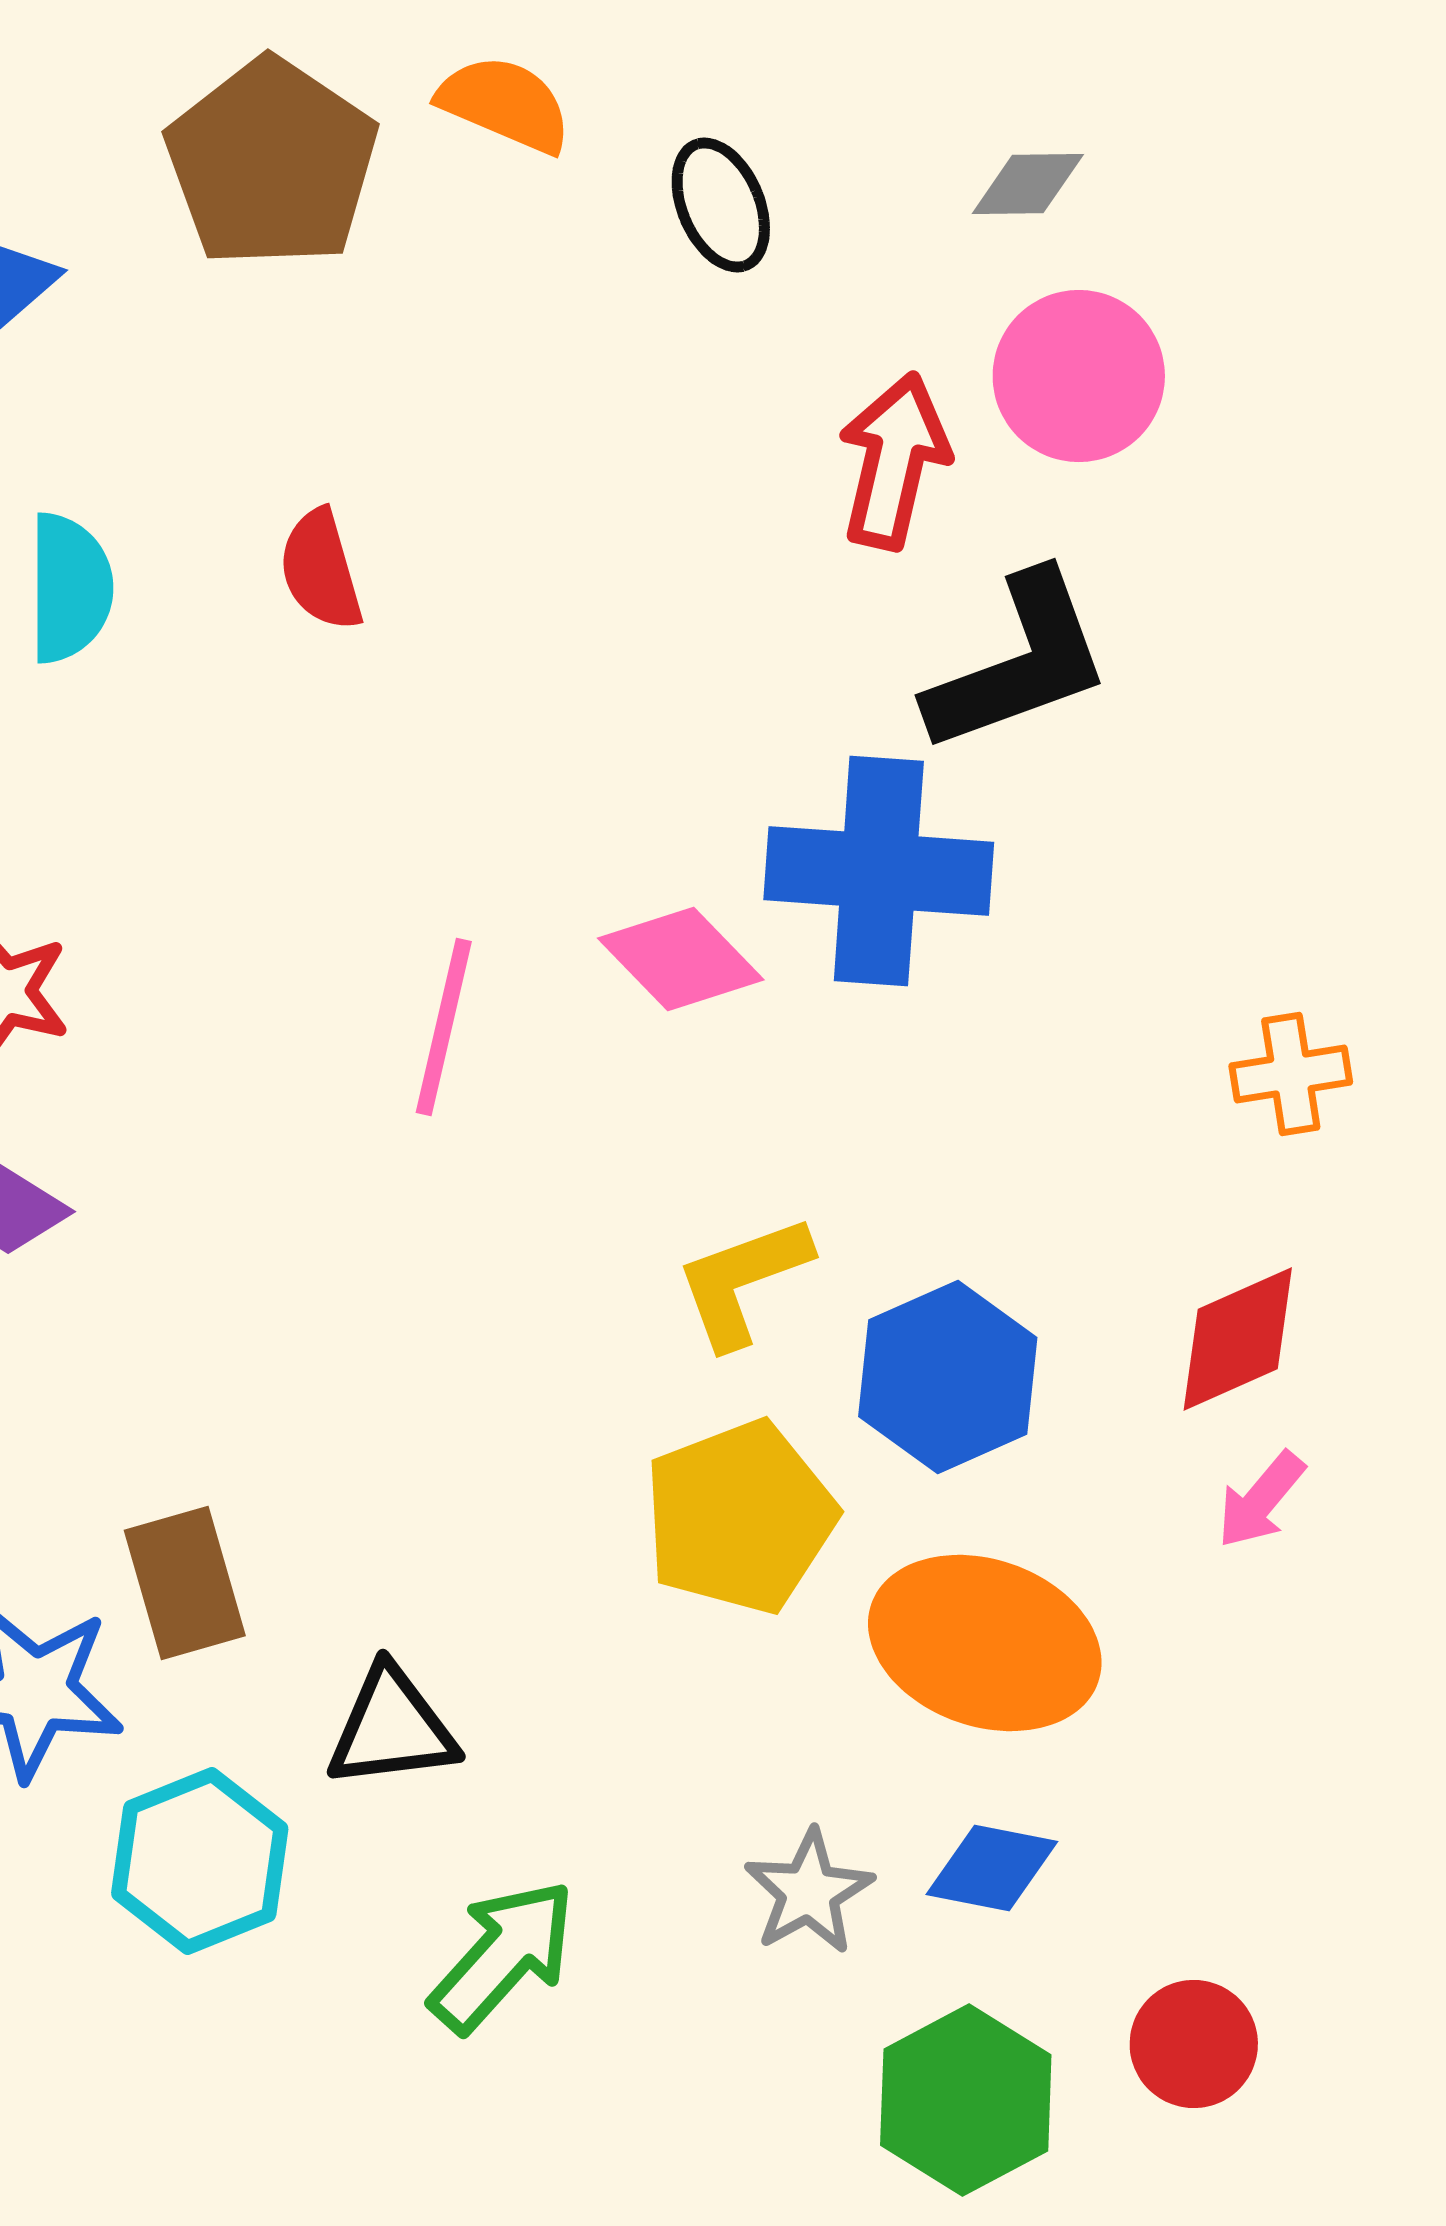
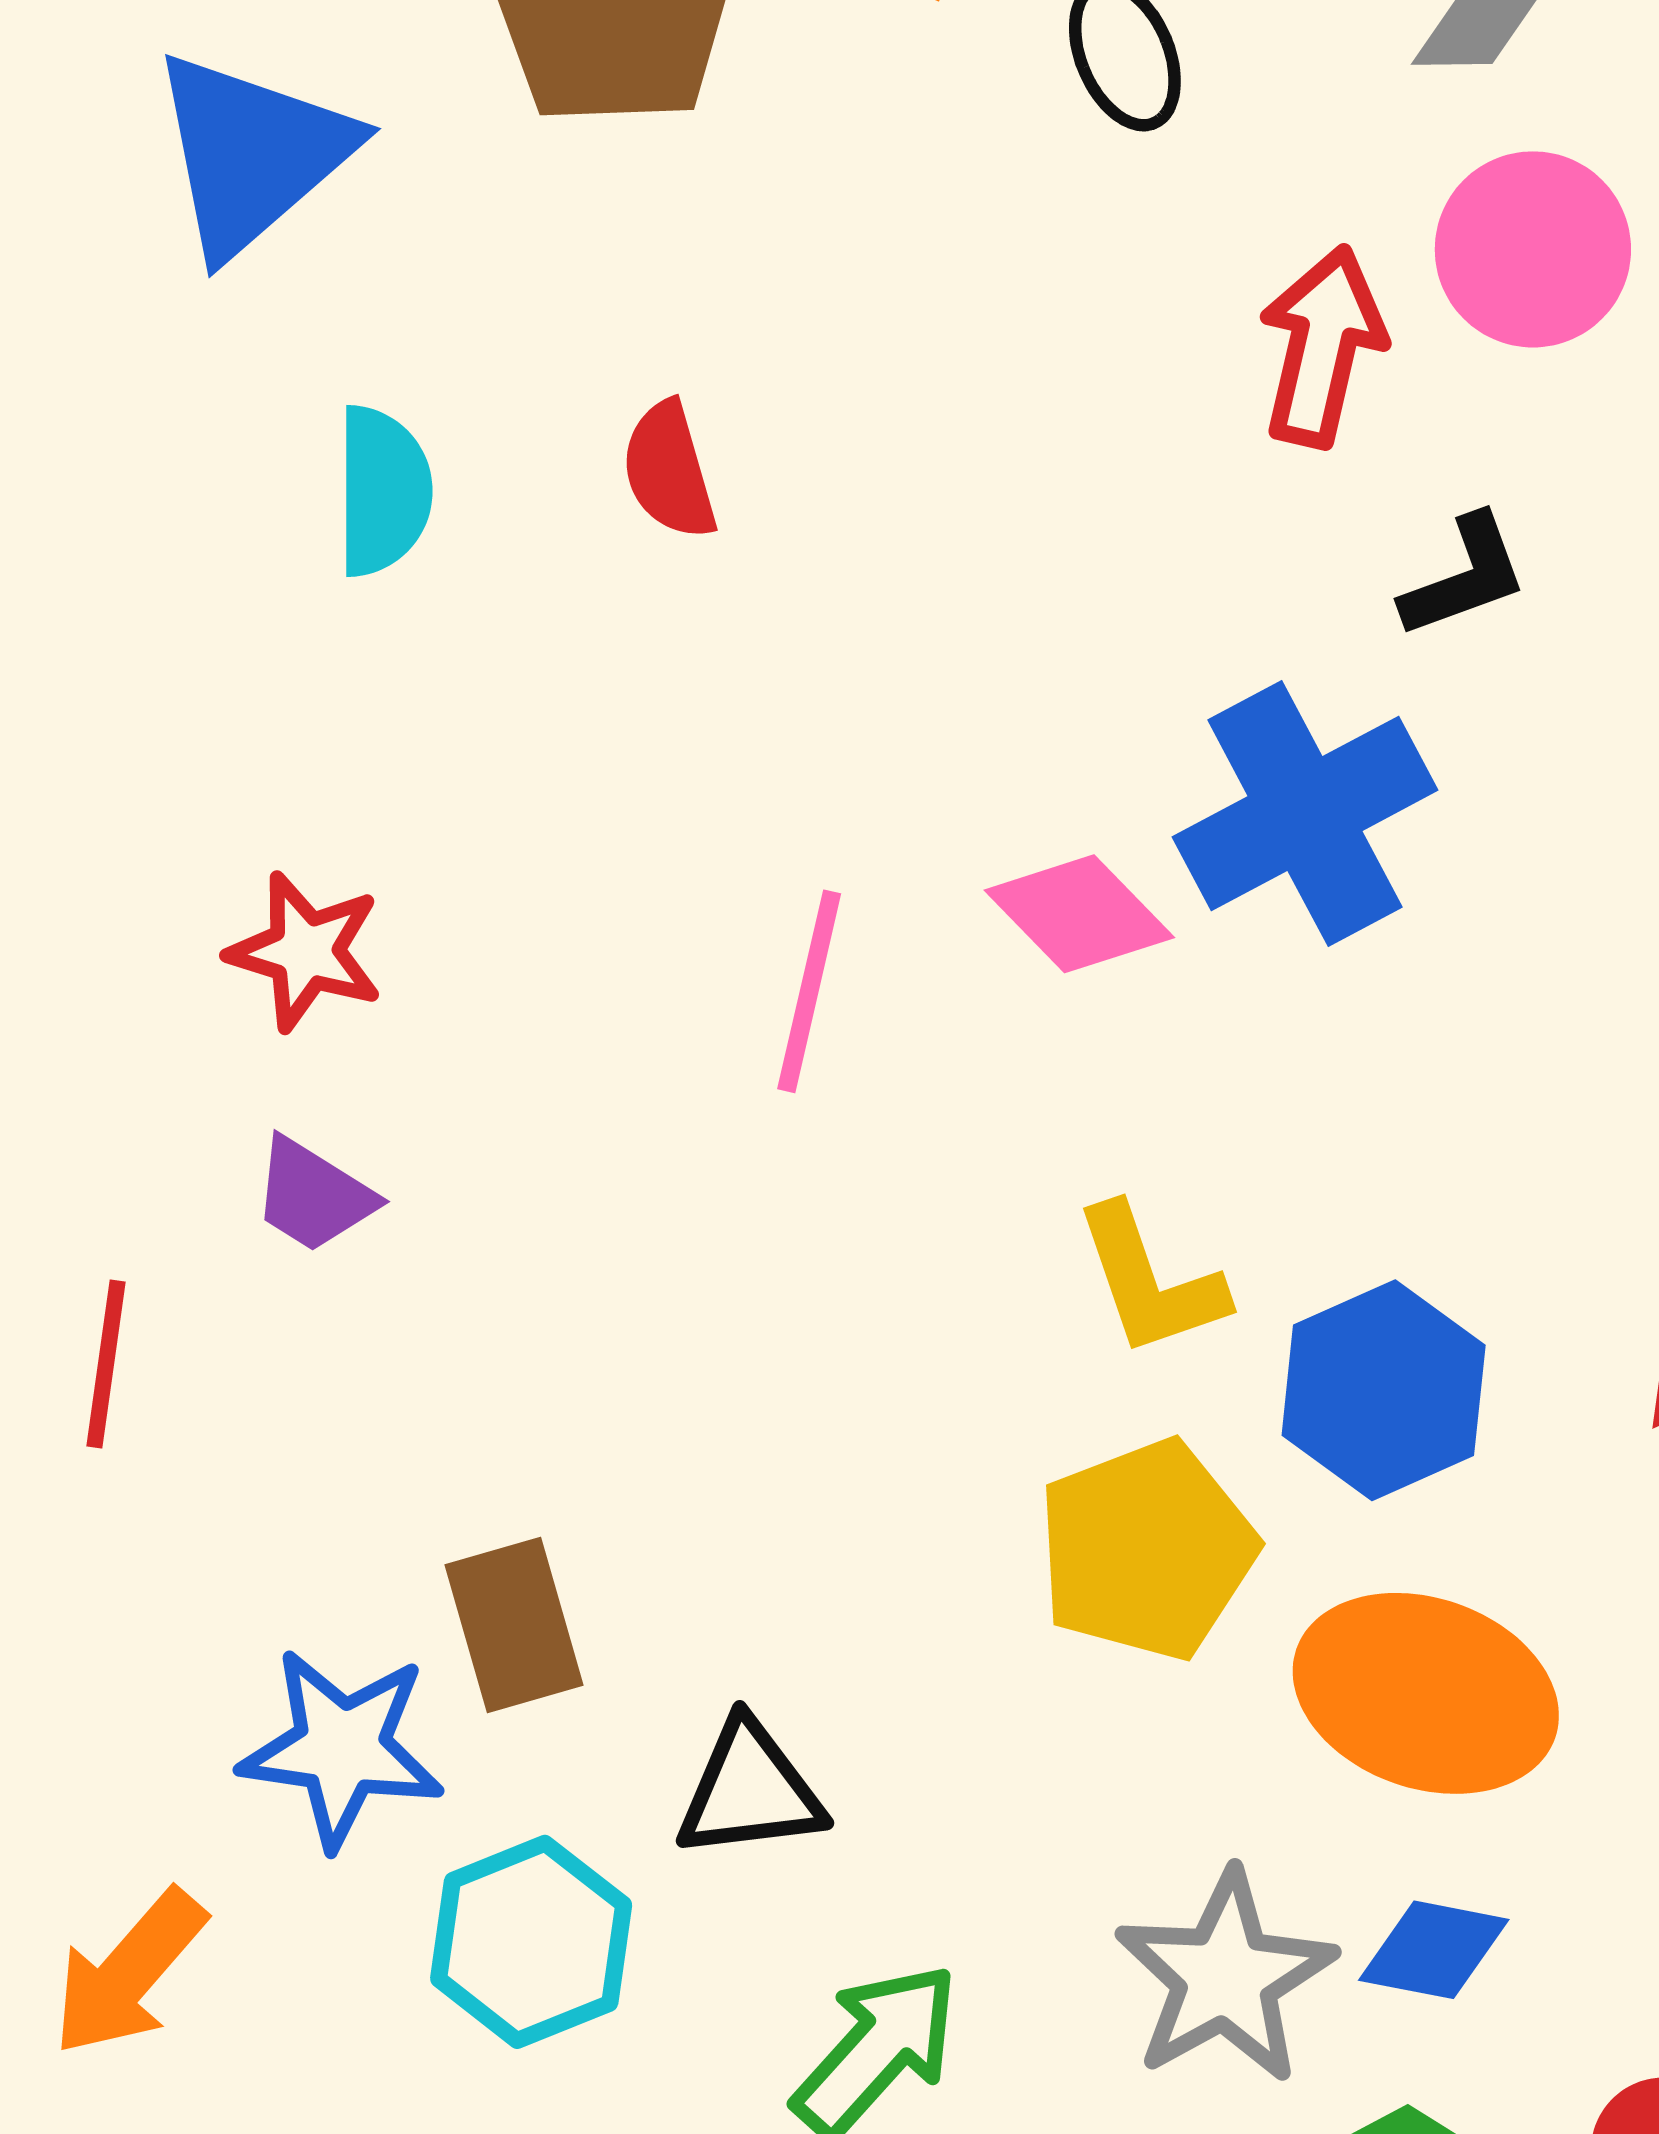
black L-shape: (1019, 663) -> (1465, 576), size x0.6
blue cross: (879, 871) -> (1305, 814), turned -32
yellow L-shape: (743, 1281) -> (1150, 1281), turned -89
gray star: (809, 1892) -> (1225, 1977), size x1.5

